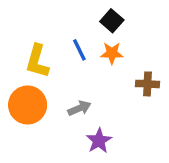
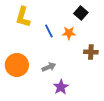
black square: (112, 21) -> (81, 13), moved
yellow L-shape: (37, 61) -> (23, 17), moved

